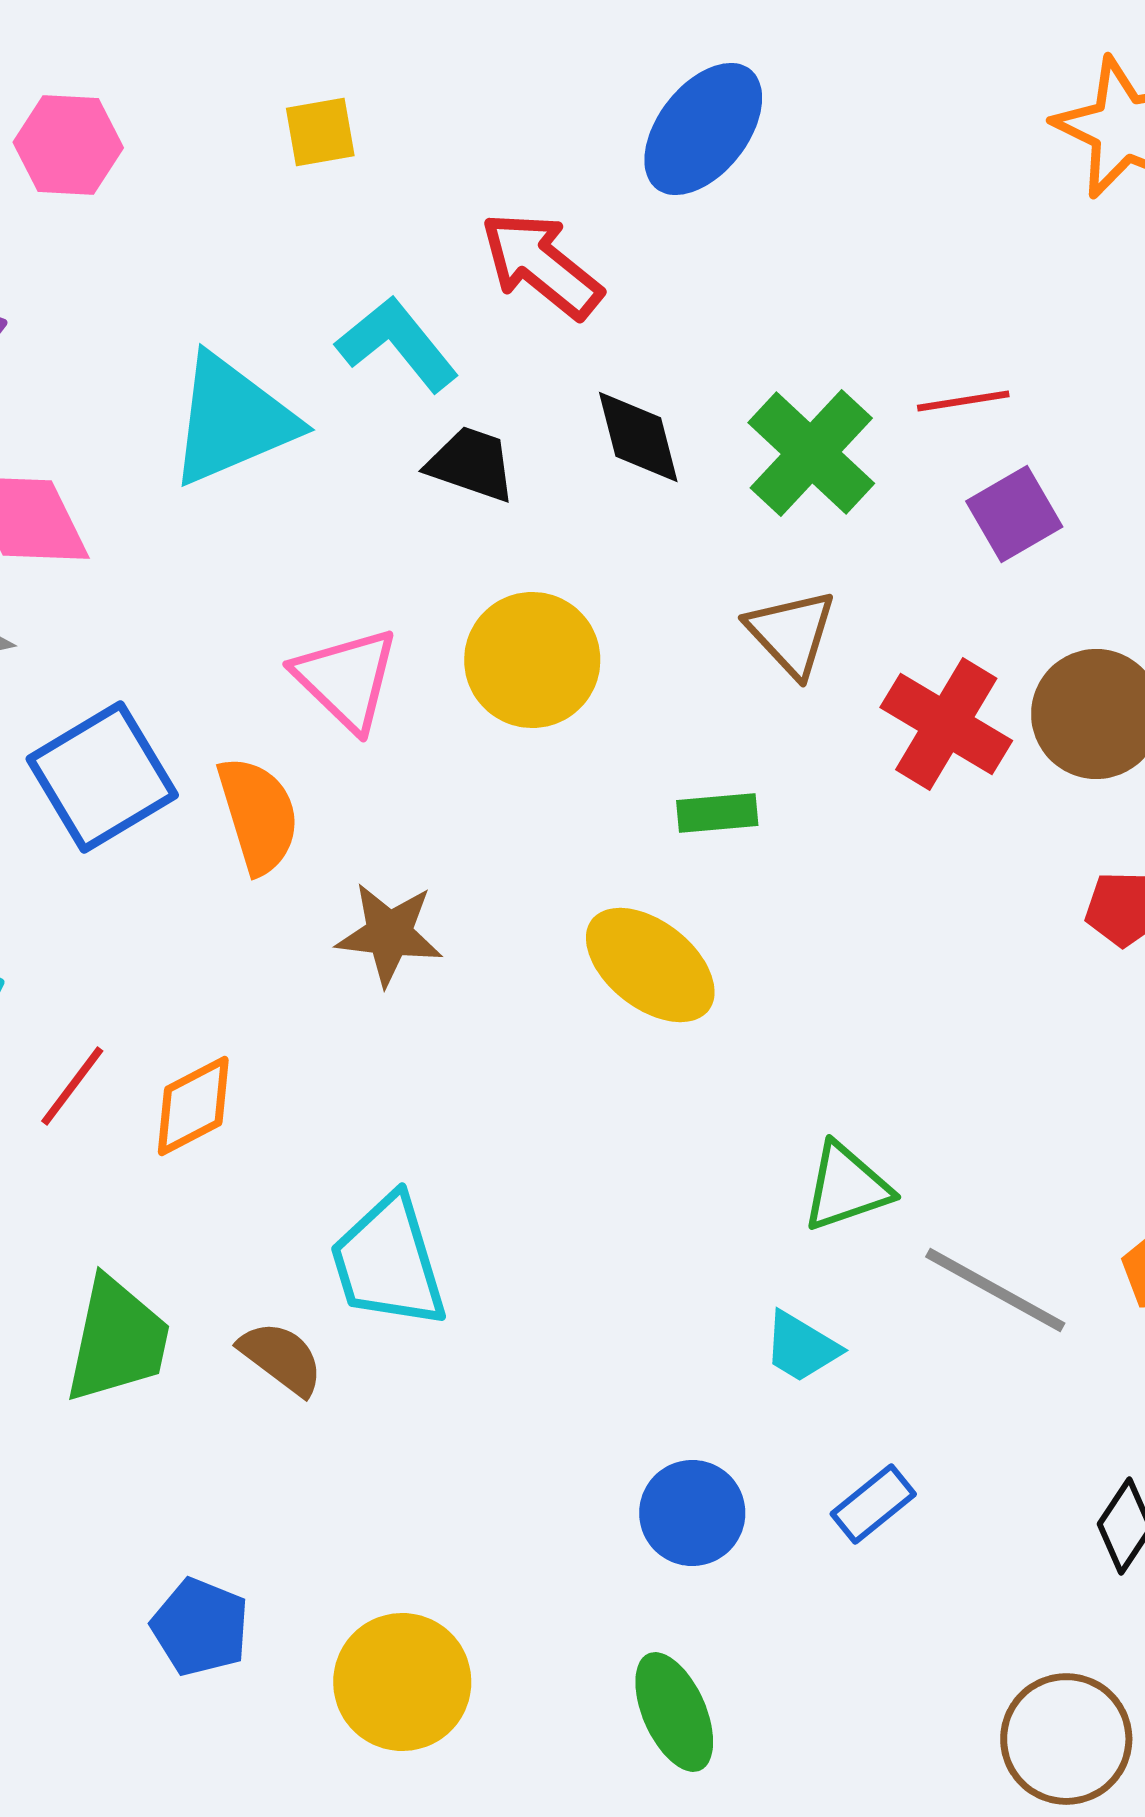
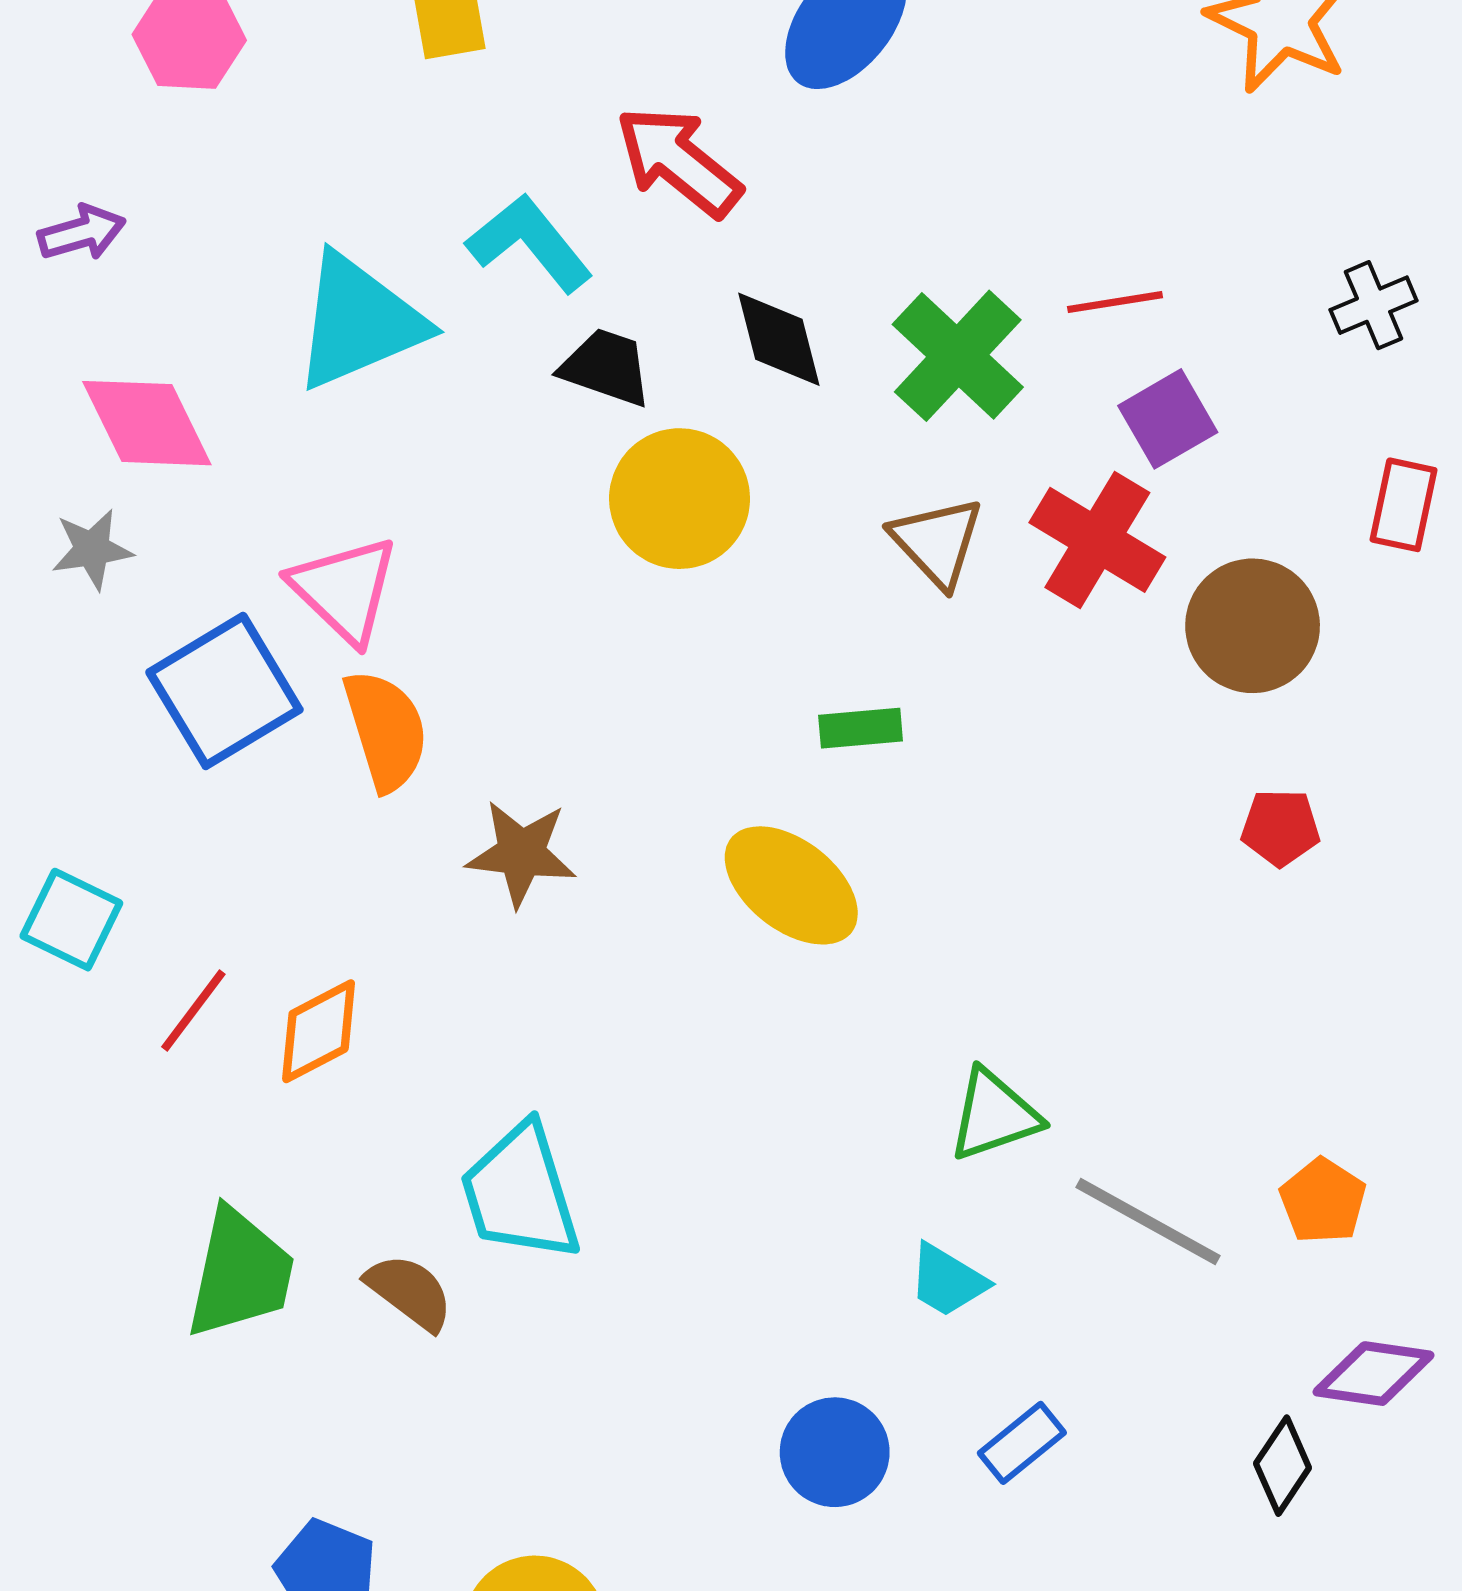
yellow circle: (532, 660) -> (680, 499), moved
pink triangle: (346, 679) -> (344, 590), moved
red cross: (946, 724) -> (1097, 540), moved

